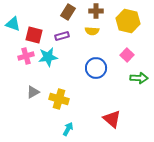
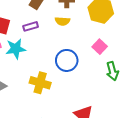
green arrow: (139, 78) -> (112, 71), turned 72
yellow cross: (59, 99) -> (40, 83), moved

